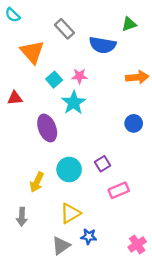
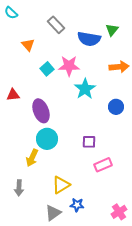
green triangle: (129, 24) -> (112, 30), moved, turned -32
orange triangle: (32, 52) -> (28, 45), size x0.6
pink star: (79, 76) -> (69, 66), size x1.5
red triangle: (15, 98) -> (13, 95), moved
cyan star: (74, 103) -> (85, 89), moved
purple square: (103, 164) -> (89, 142), turned 32
cyan circle: (69, 170) -> (47, 139), moved

